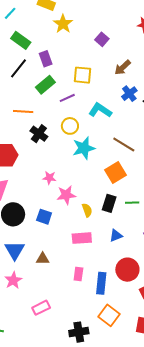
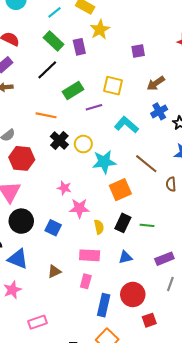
cyan line: (10, 13) -> (54, 12), moved
purple square: (102, 39) -> (138, 51), turned 32
purple rectangle: (46, 59) -> (79, 47), moved
yellow circle: (70, 126) -> (83, 144), moved
orange square: (115, 172) -> (120, 190), moved
blue triangle: (15, 250) -> (18, 259), turned -45
brown triangle: (43, 259) -> (54, 271), moved, turned -32
pink rectangle: (78, 274) -> (86, 281), moved

